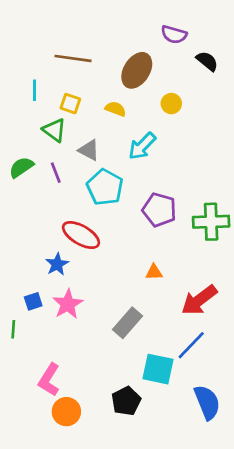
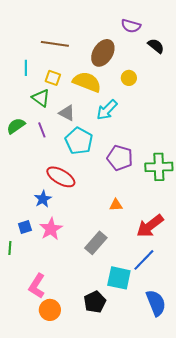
yellow semicircle: (116, 109) -> (87, 82), size x1.8

